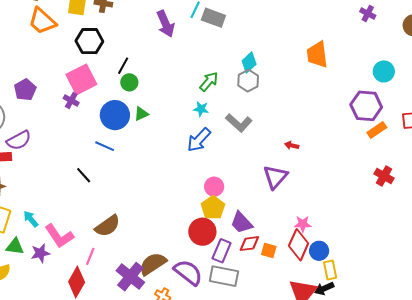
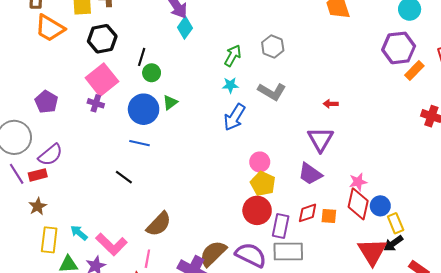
cyan diamond: (249, 63) -> (185, 28), moved
purple trapezoid: (242, 223) -> (310, 174), moved

